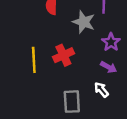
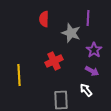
yellow line: (34, 60) -> (19, 75), moved

